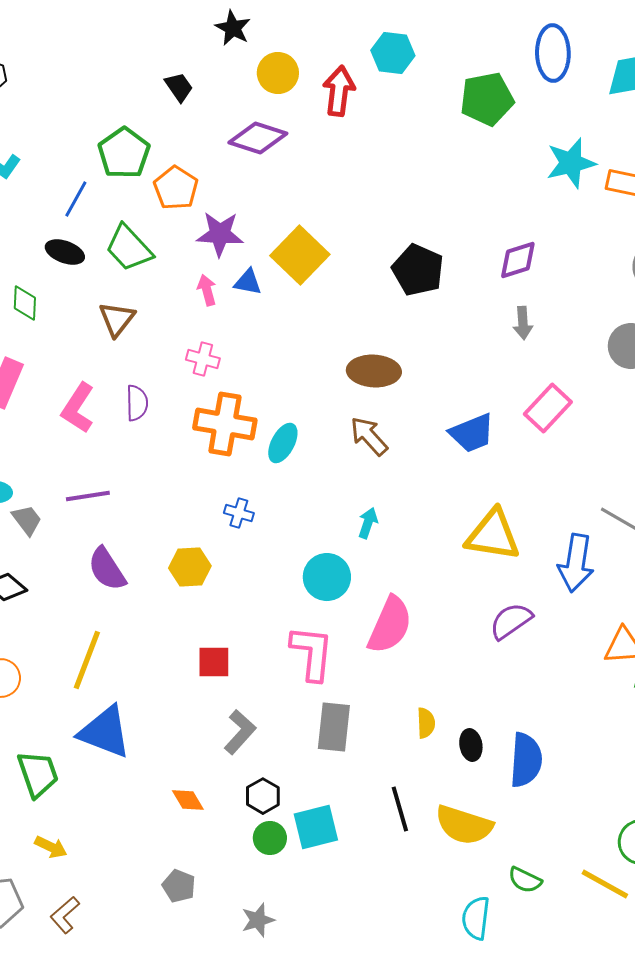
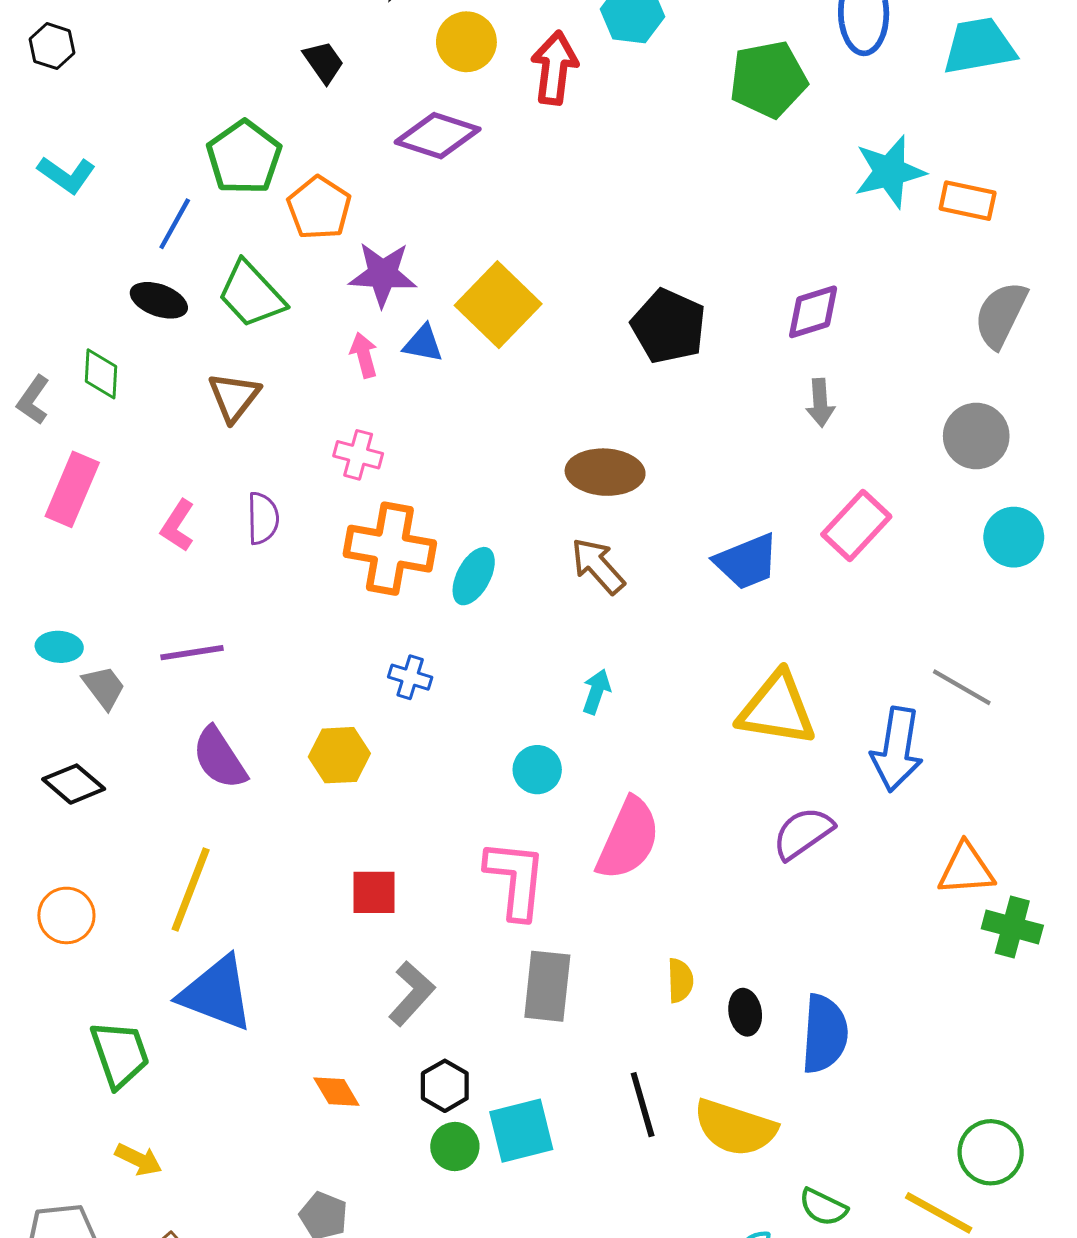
pink L-shape: (78, 408) -> (178, 526), size x0.7
cyan circle: (327, 577) -> (537, 770), size x0.7

